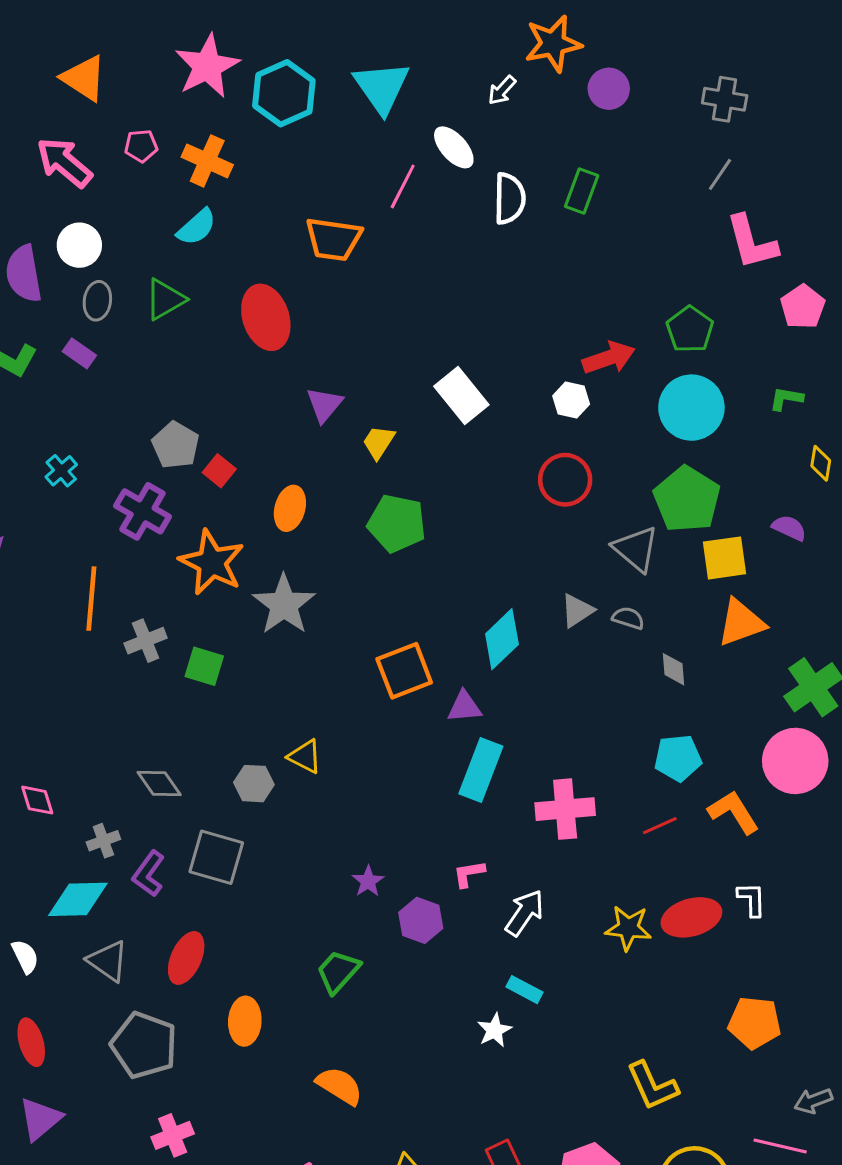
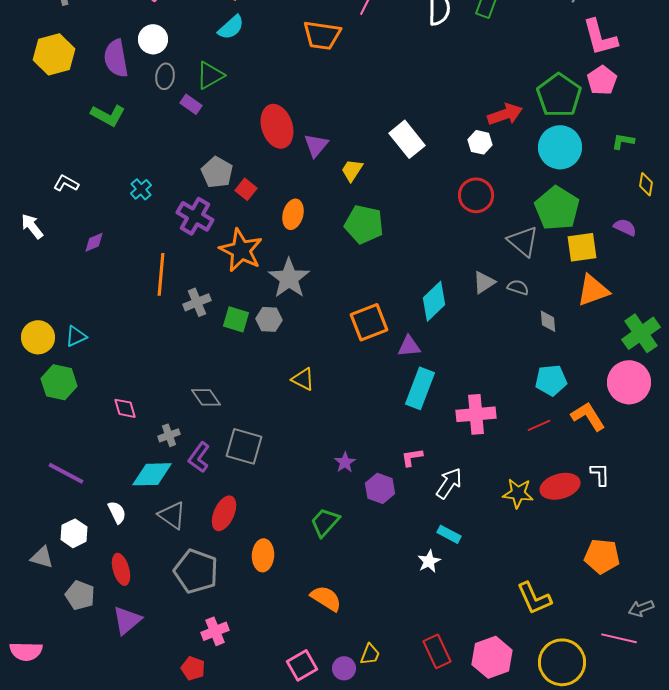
pink pentagon: (803, 307) -> (602, 80), moved
red ellipse: (266, 317) -> (277, 126), moved
green pentagon: (690, 329) -> (559, 95), size x1.4
purple rectangle: (79, 353) -> (191, 104), moved
gray hexagon: (254, 784) -> (269, 319), moved

